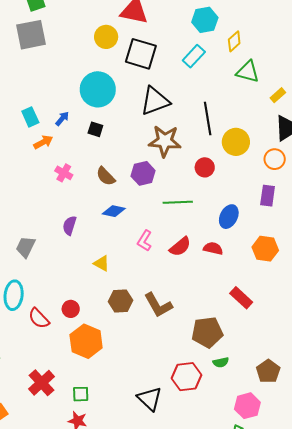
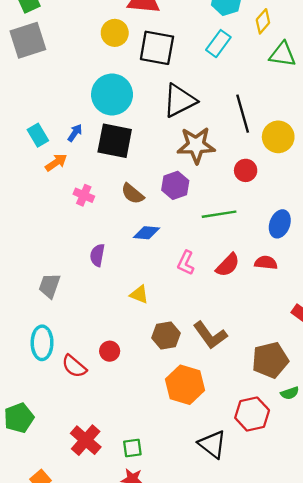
black square: (95, 129) -> (115, 141), size x2.0
orange hexagon: (86, 341) -> (185, 385), moved

